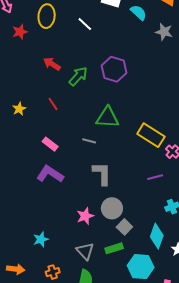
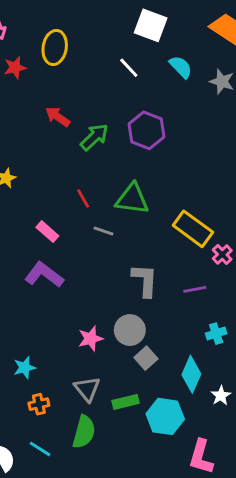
cyan semicircle: (138, 13) -> (181, 67), moved
white line: (85, 24) -> (129, 68), moved
red line: (53, 104) -> (83, 198), moved
gray L-shape: (102, 174) -> (145, 280), moved
green rectangle: (114, 248) -> (125, 402), moved
orange cross: (53, 272) -> (39, 404), moved

